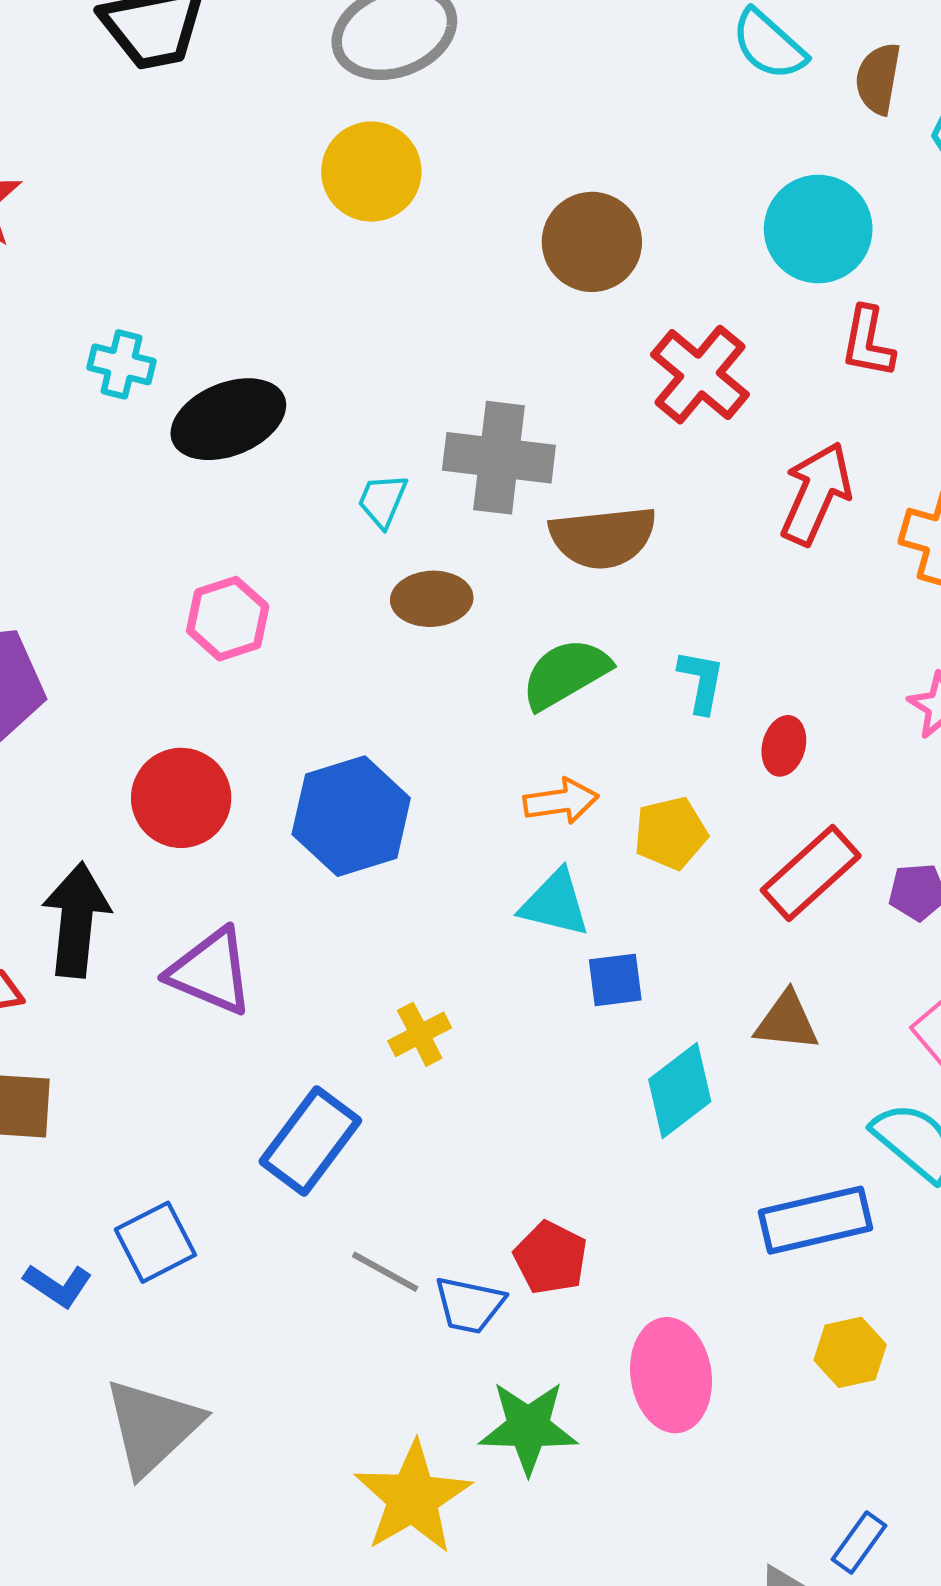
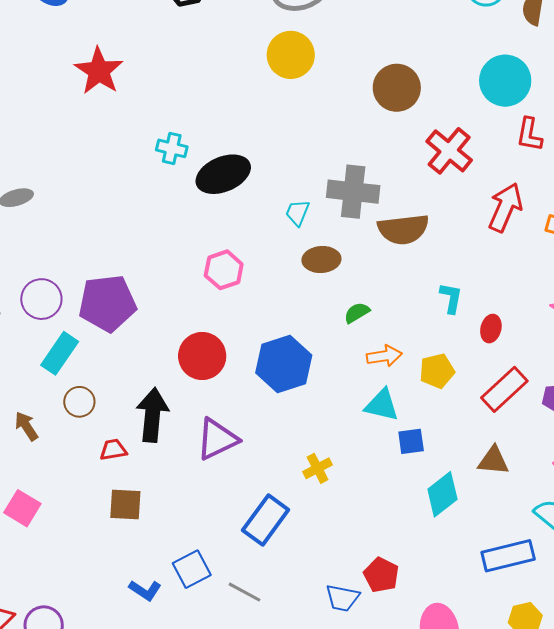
green semicircle: (566, 674) -> (357, 313), moved, size x0.6
purple triangle: (211, 972) -> (217, 439), turned -48
gray line: (385, 1272) -> (245, 592), moved

